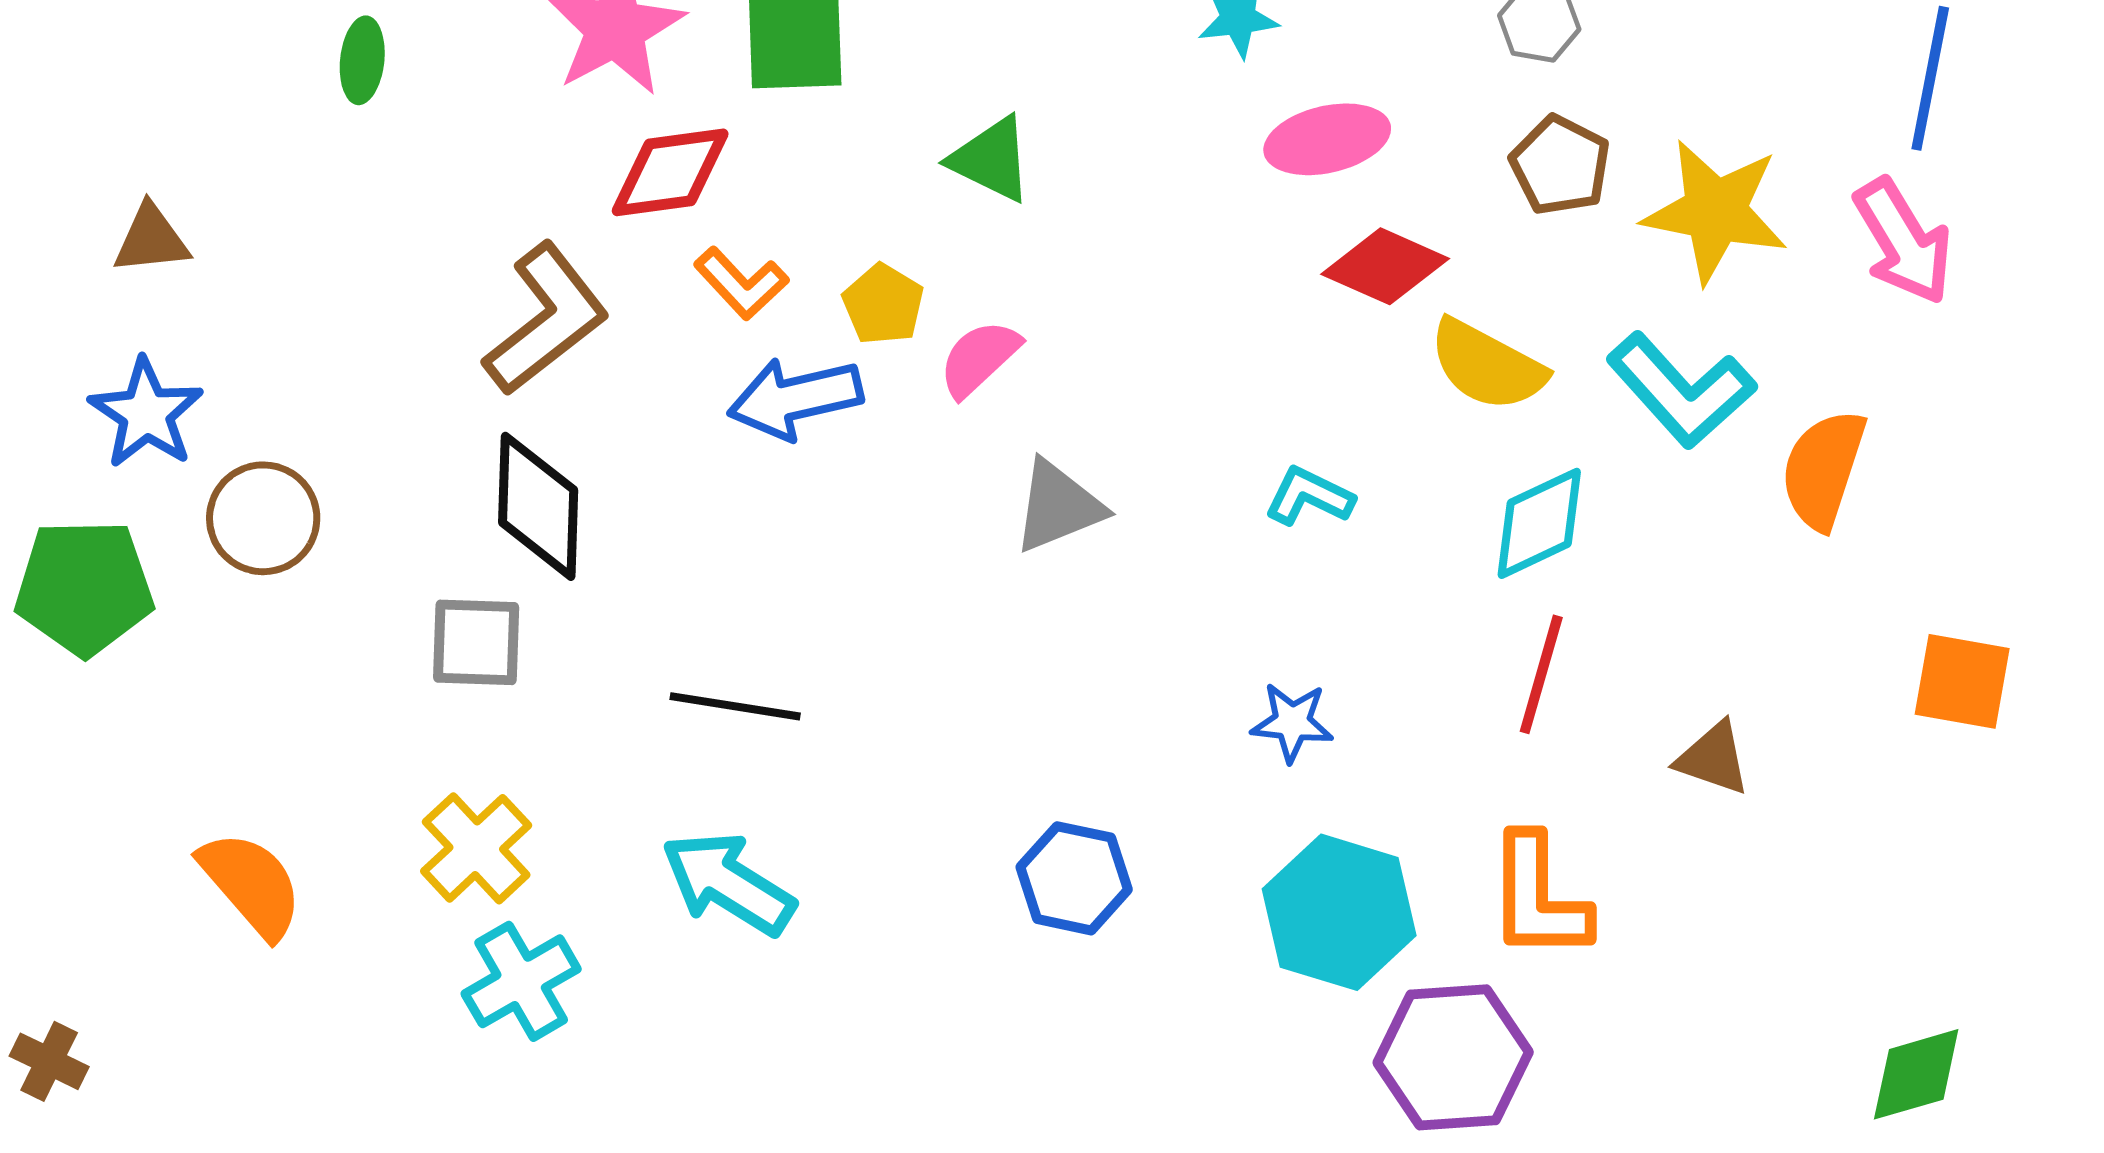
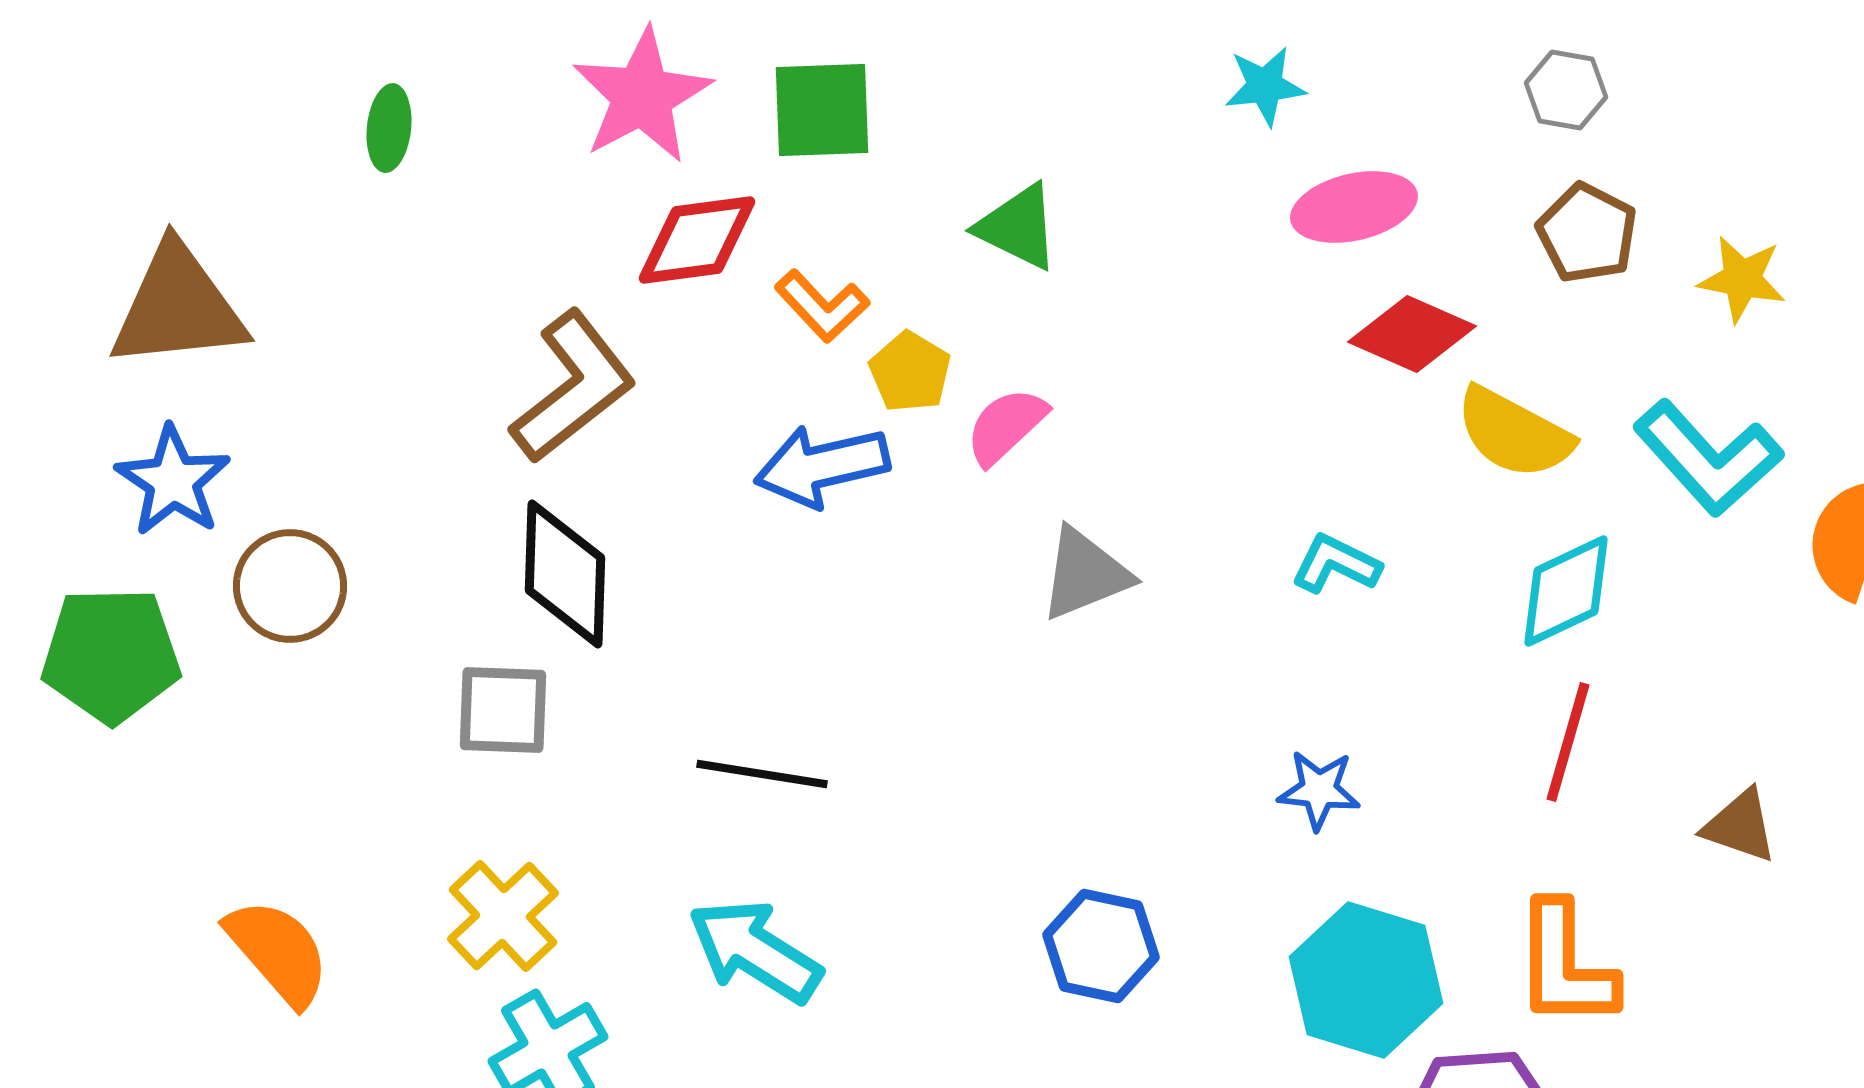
yellow star: (1715, 211) -> (1742, 279), size x0.6
brown triangle: (151, 239) -> (178, 307), size x1.8
orange L-shape: (741, 283) -> (822, 306), moved

